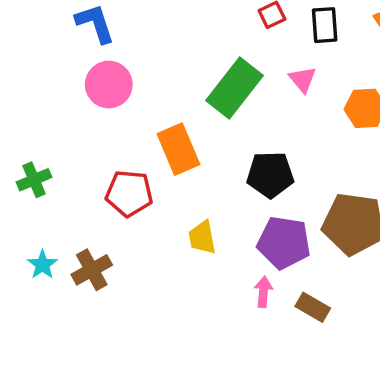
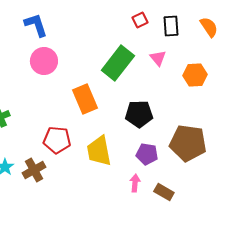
red pentagon: (129, 193) -> (57, 140), moved
yellow trapezoid: (202, 238) -> (99, 151), size x1.5
purple pentagon: (284, 243) -> (147, 154), size x0.7

